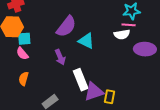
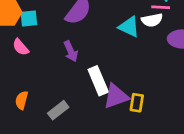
cyan square: (24, 39) -> (29, 18), moved
cyan triangle: (86, 41) -> (129, 27), moved
orange semicircle: (24, 79) -> (22, 100), moved

